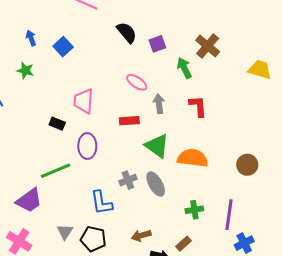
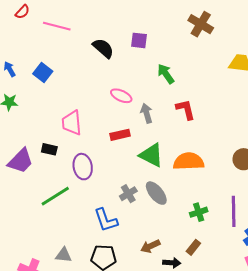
purple square: (157, 44) -> (139, 40), moved, turned 36
brown cross: (208, 46) -> (201, 24), moved
purple trapezoid: (29, 200) -> (21, 161), moved
gray triangle: (65, 232) -> (64, 255), moved, turned -48

